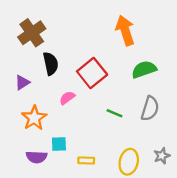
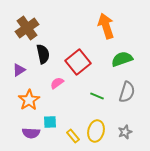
gray star: (162, 156) -> (125, 132), moved
yellow rectangle: (86, 161) -> (73, 136), turned 48
yellow ellipse: (129, 162) -> (96, 131), moved

